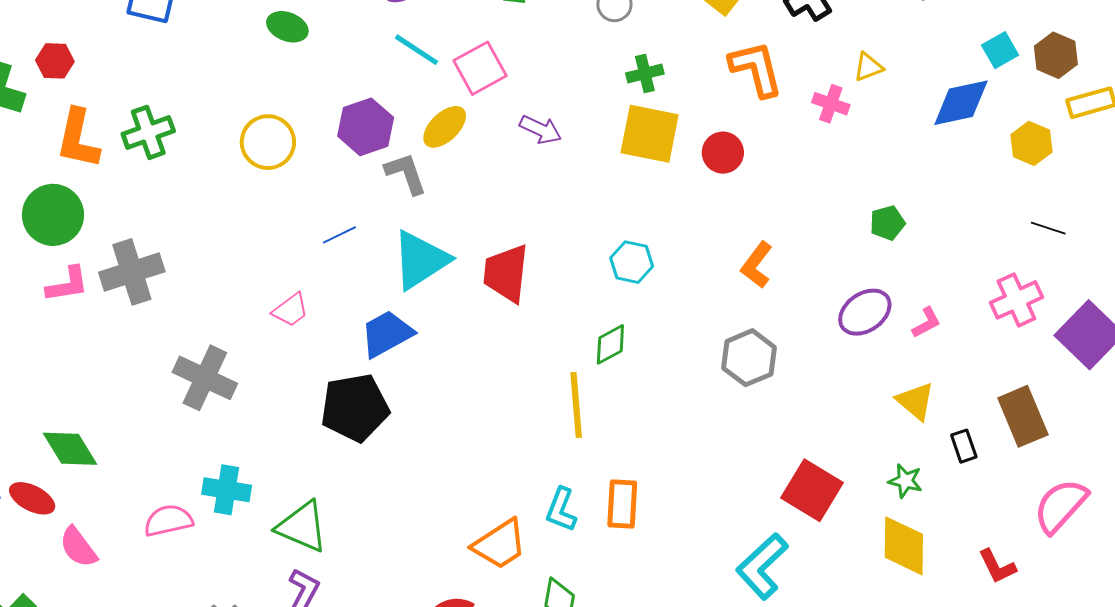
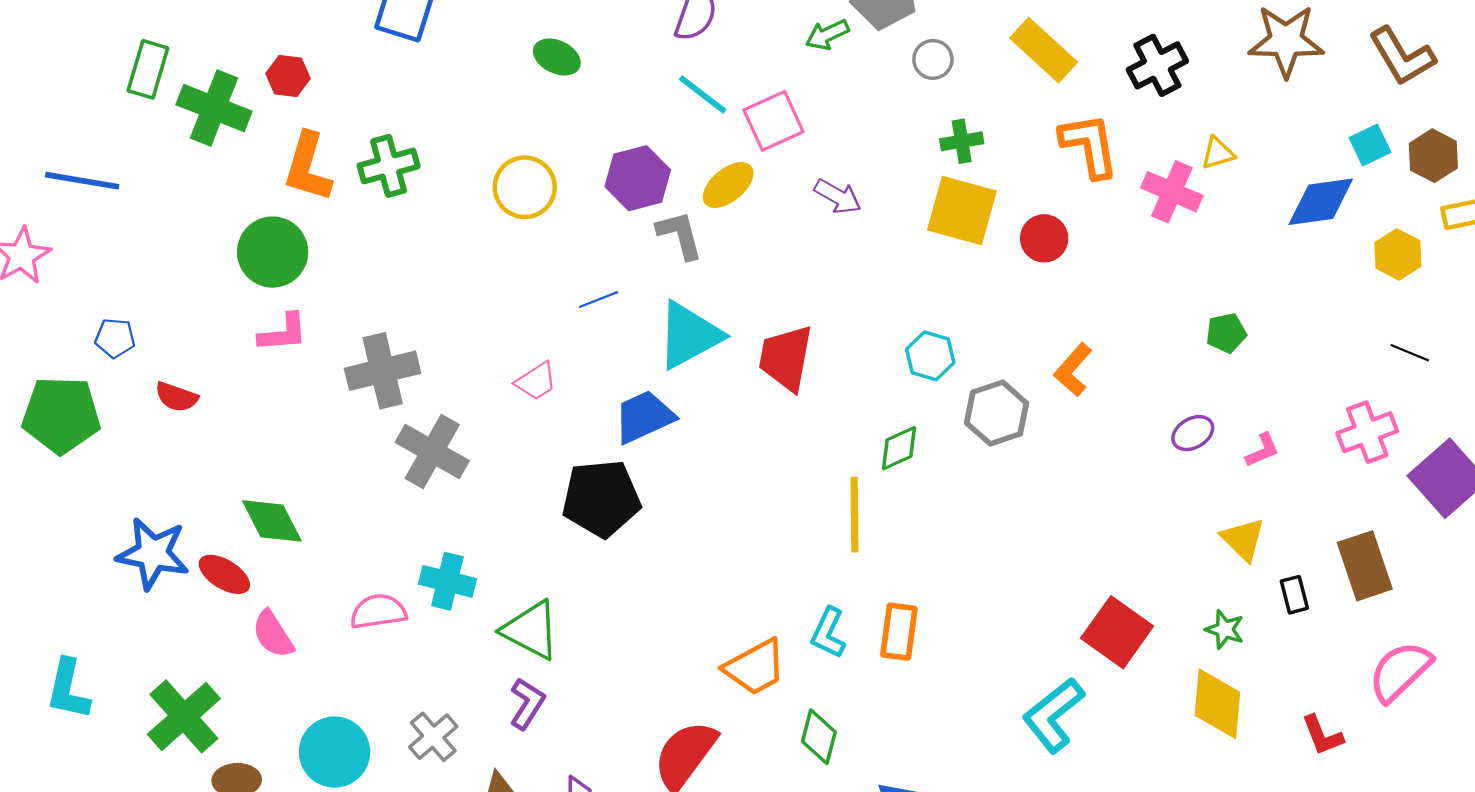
pink cross: (831, 104) -> (1172, 192), size x1.4
gray cross: (132, 272) -> (383, 371), moved
purple ellipse: (865, 312) -> (1193, 433), size x0.7
gray hexagon: (749, 358) -> (997, 413), moved

